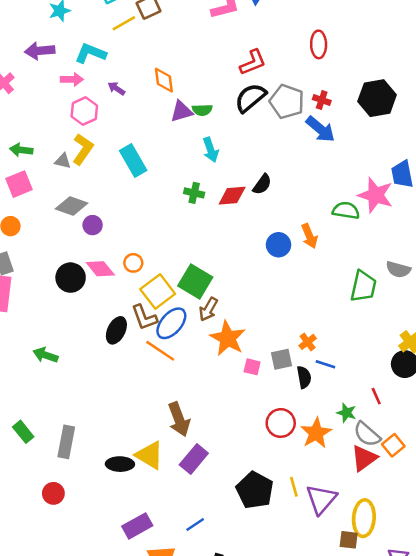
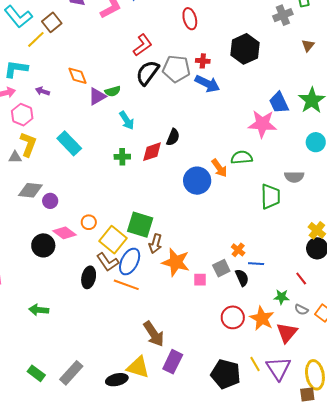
green semicircle: (346, 210) -> (242, 157), moved
blue circle: (279, 245) -> (197, 181), size x1.4
gray semicircle: (367, 434) -> (301, 310), size x0.6
gray rectangle: (66, 442) -> (71, 373), turned 45
red triangle: (364, 458) -> (287, 333), moved

